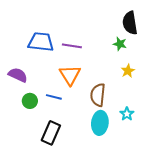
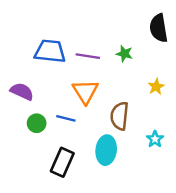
green star: (120, 44) -> (124, 54), moved
cyan ellipse: (100, 123) -> (106, 150), moved

